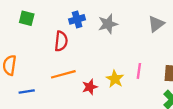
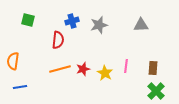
gray triangle: (156, 24) -> (141, 25), turned 35
red star: (90, 87) -> (83, 69), moved
blue line: (27, 92) -> (20, 87), moved

